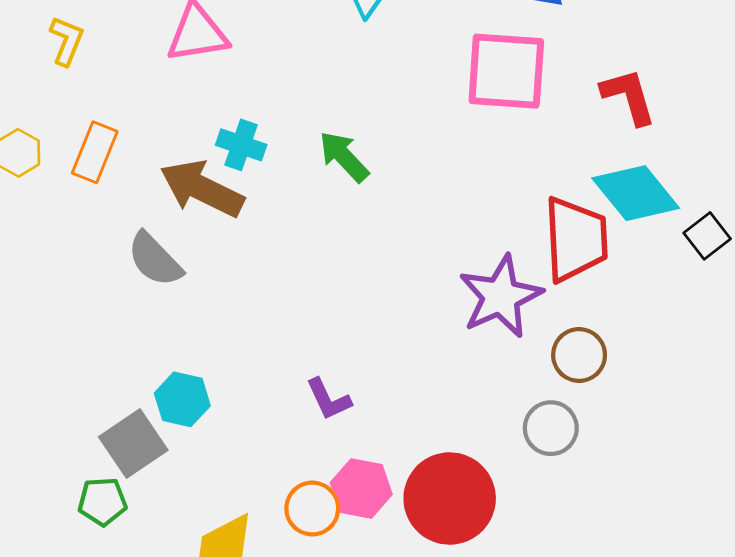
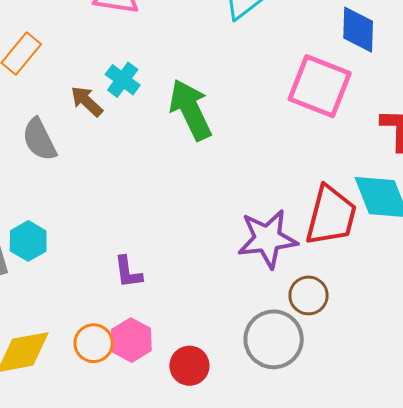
green arrow: (344, 157) -> (190, 110), size x1.5
brown arrow: (202, 189) -> (87, 101), size x0.6
gray circle: (551, 428) -> (274, 339), size x1.5
red circle: (450, 498) -> (189, 366), size x0.6

